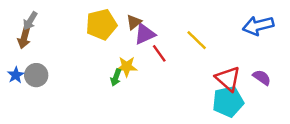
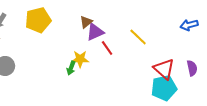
yellow pentagon: (101, 24) -> (38, 20), moved
blue arrow: (258, 26) -> (189, 25), size x0.7
purple semicircle: (262, 78) -> (192, 68), turned 42

